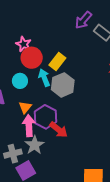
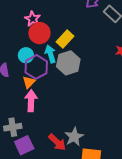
purple hexagon: (46, 117) -> (36, 67), moved
red arrow: (59, 130) -> (57, 142), moved
gray star: (35, 145) -> (74, 137), moved

